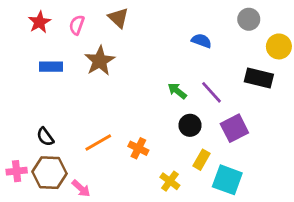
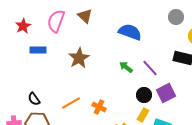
red star: (39, 22) -> (23, 26), moved
pink semicircle: (77, 25) -> (56, 21), size x1.6
blue semicircle: (201, 41) -> (130, 32), moved, size x1.6
brown star: (100, 61) -> (79, 58), moved
black circle: (190, 125) -> (144, 95), moved

